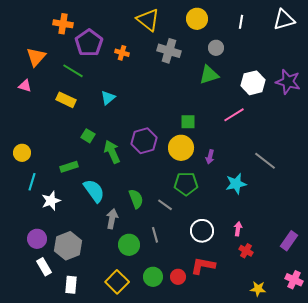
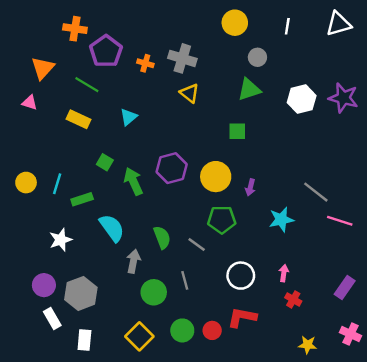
yellow triangle: (148, 20) -> (189, 93), moved, size x0.7
gray cross: (169, 51) -> (182, 58), moved
pink line: (234, 115) -> (340, 221), moved, turned 50
green square: (188, 122) -> (237, 131), moved
cyan line: (32, 182) -> (57, 184), moved

